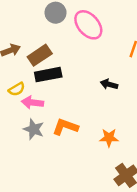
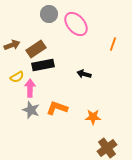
black arrow: (109, 84) -> (84, 74), moved
pink arrow: (32, 103) -> (30, 88), turned 84

